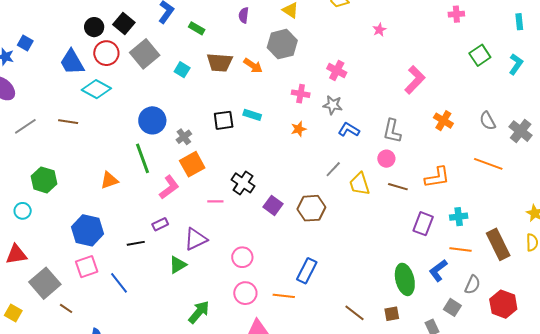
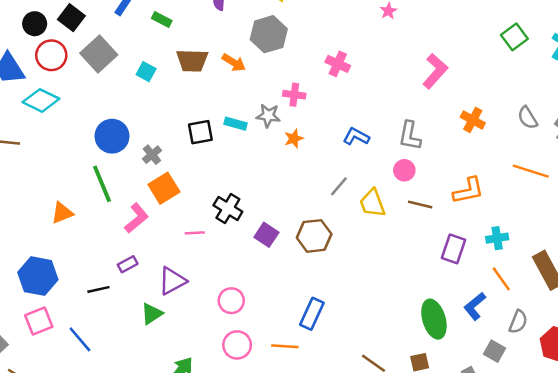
gray star: (333, 105) -> (268, 116), moved
orange line: (460, 250) -> (501, 279), turned 50

